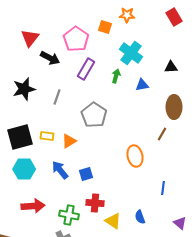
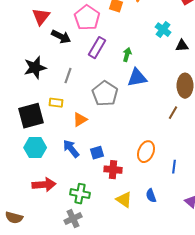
cyan cross: (131, 53) -> (163, 30), moved, size x0.7
blue triangle: (142, 85) -> (137, 78), moved, size x1.5
yellow rectangle: (47, 136) -> (56, 103), moved
orange ellipse: (135, 156) -> (146, 152), moved, turned 35
red cross: (95, 203) -> (113, 170), moved

